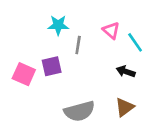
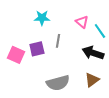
gray line: (78, 45) -> (58, 41), moved
black arrow: (126, 71) -> (93, 53), size x1.5

